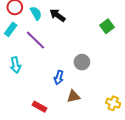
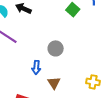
brown triangle: (74, 96) -> (54, 83), turned -40

